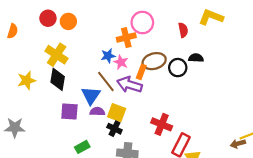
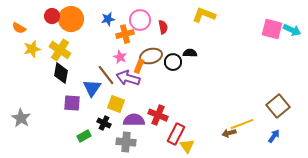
orange circle: (68, 21) -> (71, 19), size x1.6
red semicircle: (183, 30) -> (163, 27), moved
orange semicircle: (13, 31) -> (19, 28), turned 104
blue star: (108, 56) -> (108, 19), moved
yellow star: (27, 80) -> (32, 49), moved
purple semicircle: (97, 112) -> (134, 120), moved, size x1.5
gray star: (15, 128) -> (21, 118), turned 30
black cross: (114, 129) -> (104, 123), moved

